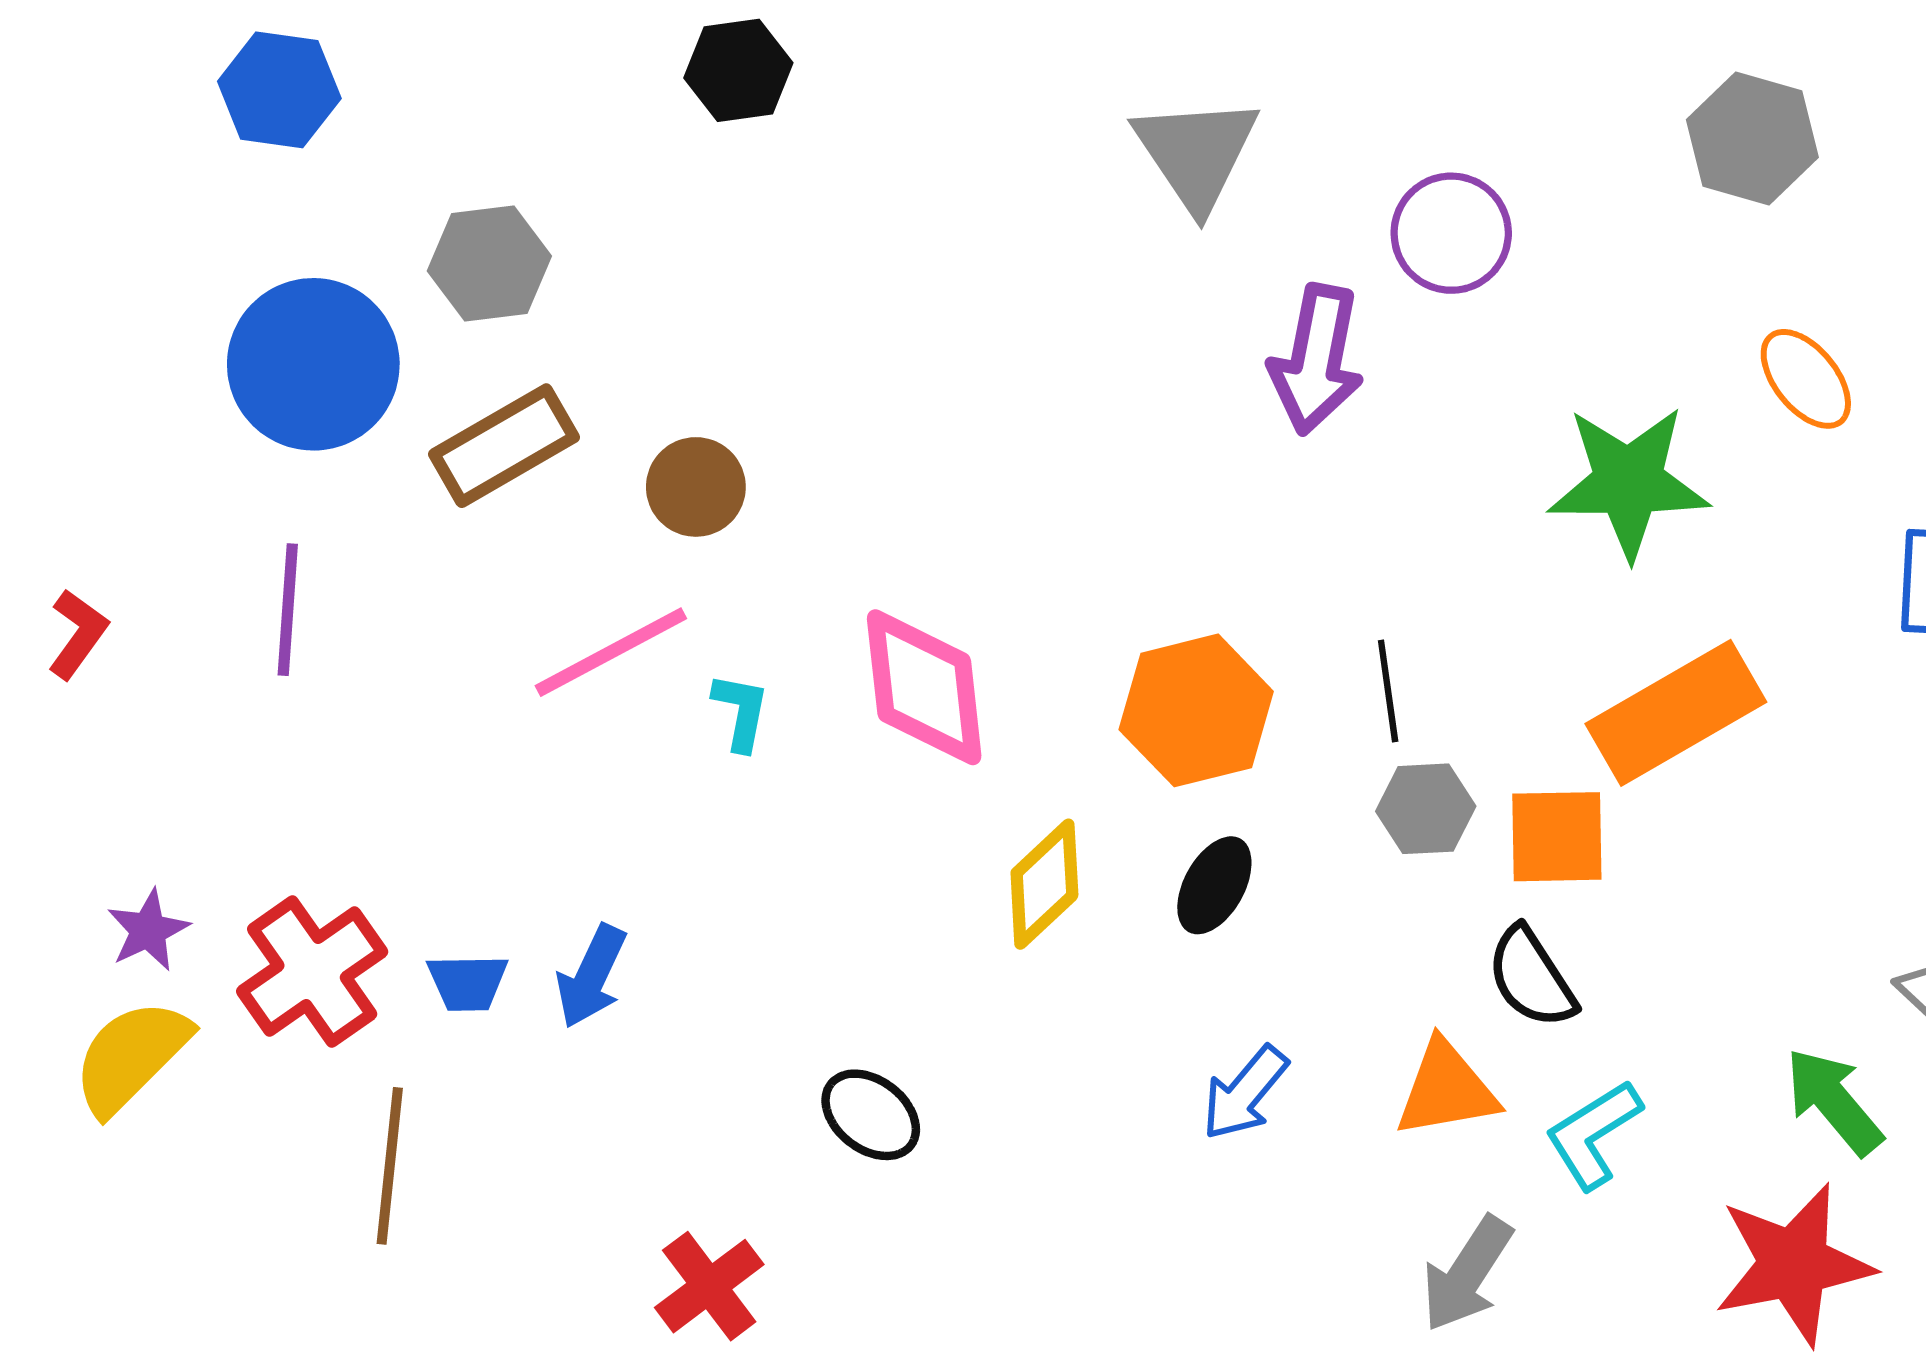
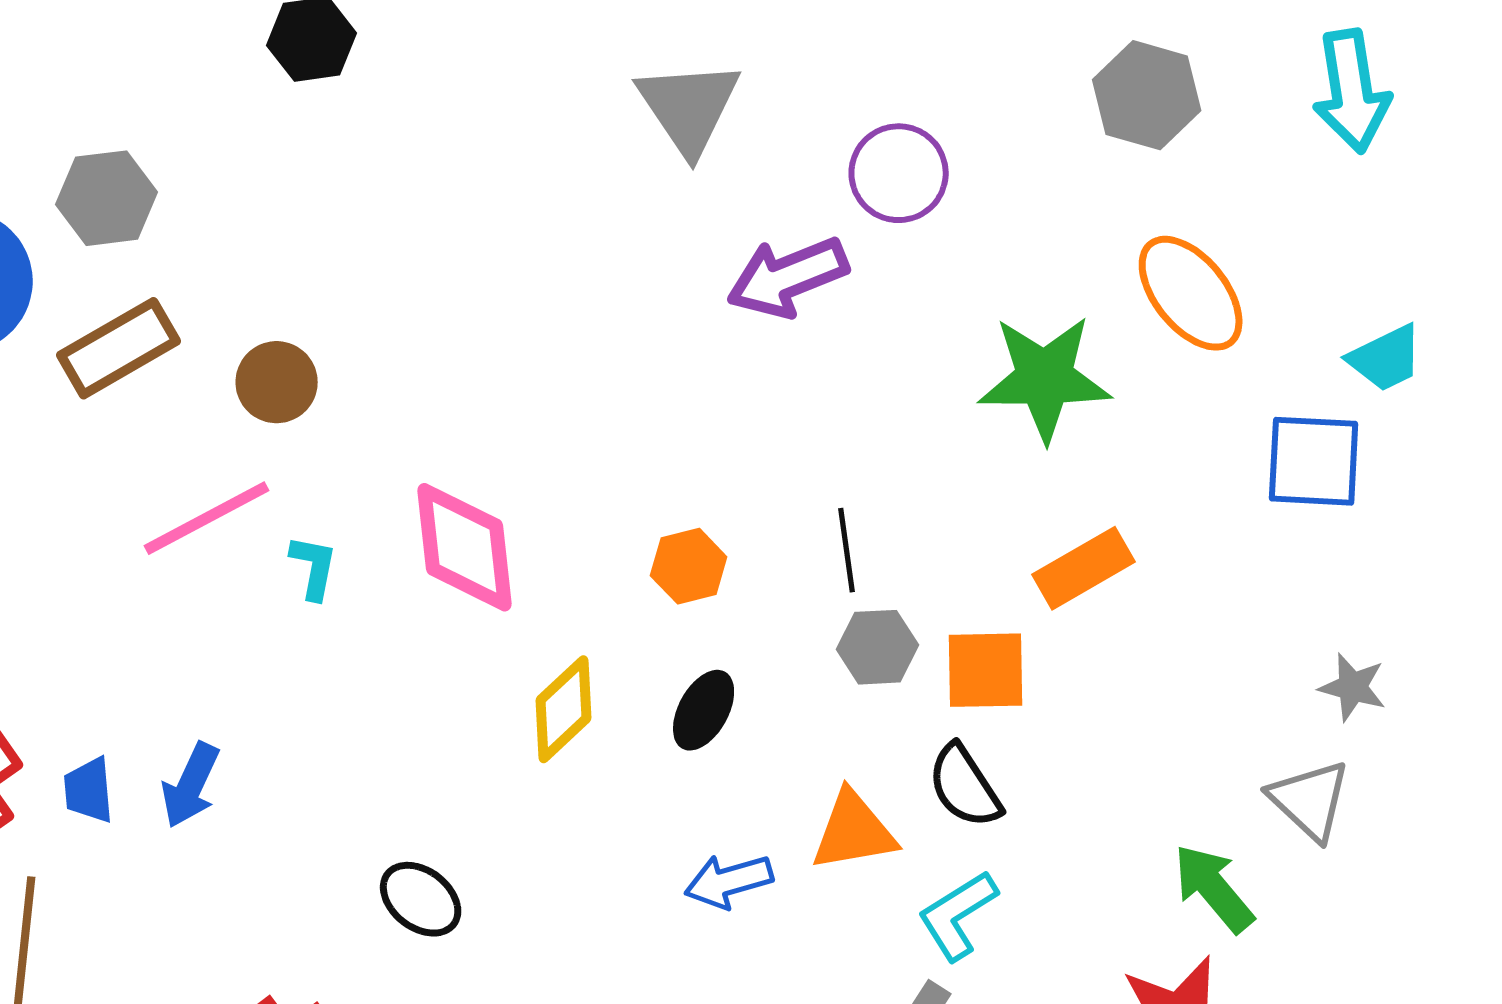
purple arrow: (1316, 359) -> (788, 277), turned 57
orange ellipse: (1806, 379) -> (1191, 293), size x1.4
orange hexagon: (1196, 710) -> (689, 566), size x0.6
orange rectangle: (1676, 713) -> (1084, 568), size x0.7
blue trapezoid: (468, 982) -> (89, 790), turned 86
orange triangle: (1446, 1089) -> (854, 831), moved
blue arrow: (1245, 1093) -> (729, 881), turned 34
cyan L-shape: (1593, 1134) -> (958, 915), moved

